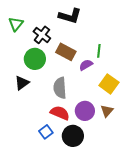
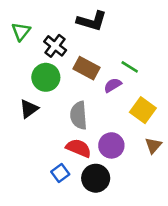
green line: (99, 51) -> (130, 67), turned -64
brown triangle: (107, 111) -> (153, 145), moved

